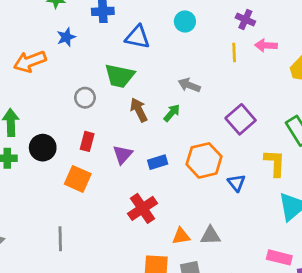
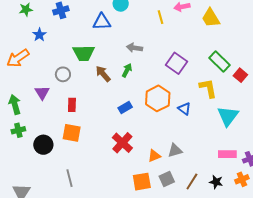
blue triangle: (138, 37) -> (102, 22), moved
black circle: (43, 148) -> (43, 145), moved
purple triangle: (123, 155) -> (42, 93), moved

